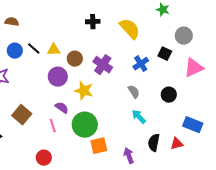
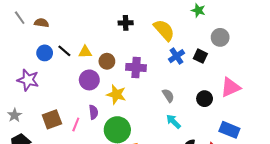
blue cross: (141, 64) -> (176, 56), moved
purple cross: (103, 65) -> (136, 67), turned -30
pink triangle: (194, 68) -> (230, 87), moved
purple semicircle: (62, 108) -> (93, 112), turned 48
brown square: (22, 115) -> (52, 119), turned 30
pink line: (53, 126) -> (76, 125), moved, turned 40

